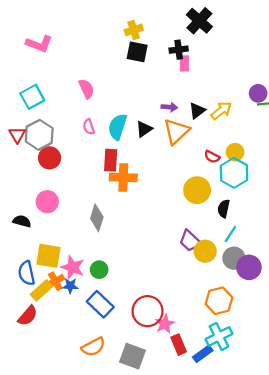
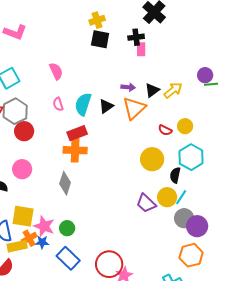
red rectangle: (111, 160) -> (77, 133), turned 66
cyan hexagon: (234, 173) -> (191, 157), moved
orange cross: (123, 177) -> (75, 150), moved
yellow circle: (205, 251) -> (167, 197), moved
yellow rectangle: (41, 290) -> (17, 246), turned 30
orange hexagon: (219, 301) -> (191, 255), moved

